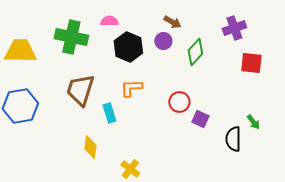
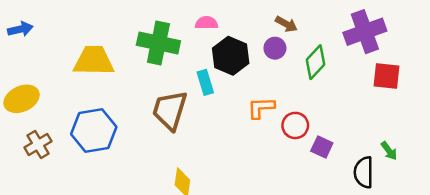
purple cross: (234, 28) -> (365, 32), size x1.4
orange L-shape: (131, 88) -> (261, 108), moved
cyan rectangle: (109, 113) -> (205, 82), moved

